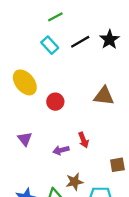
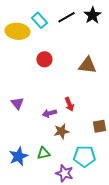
yellow ellipse: (25, 82) -> (17, 31), moved, turned -45
red circle: (55, 102) -> (44, 59), moved
brown star: (75, 182) -> (61, 131), moved

